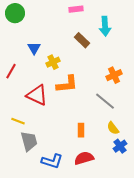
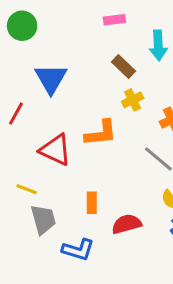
blue triangle: (34, 48) -> (51, 79), size x1.6
yellow cross: (53, 62) -> (133, 100), moved
orange rectangle: (81, 130) -> (92, 203), moved
red semicircle: (84, 158) -> (127, 224), moved

